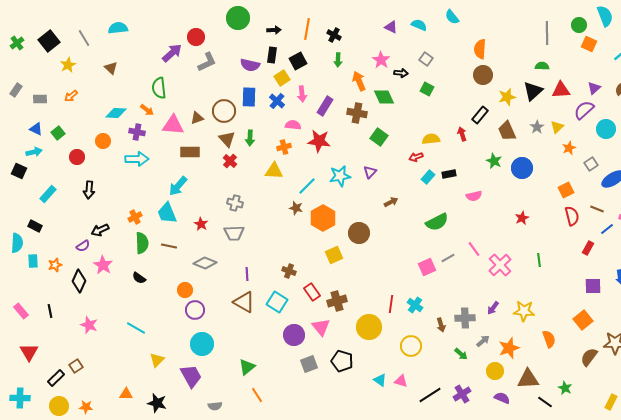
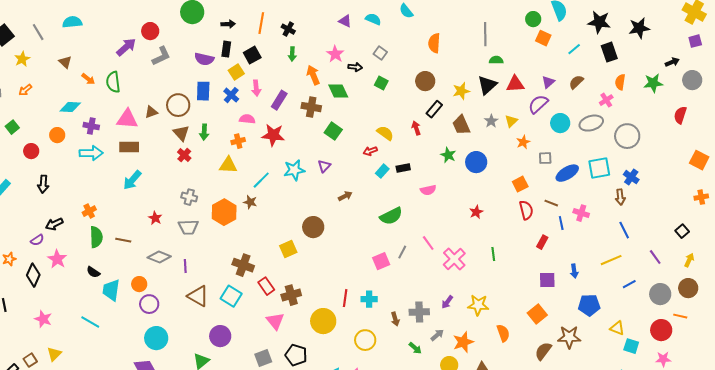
gray line: (547, 33) -> (485, 34), moved
brown circle: (483, 75) -> (425, 81), moved
orange arrow: (147, 110) -> (88, 79), moved
yellow semicircle: (431, 139) -> (385, 133), turned 42
brown rectangle: (190, 152) -> (129, 147), moved
gray square: (591, 164) -> (545, 158), turned 32
cyan trapezoid: (167, 213) -> (111, 290), moved, turned 30
orange hexagon: (323, 218) -> (224, 212), moved
blue line: (607, 229) -> (561, 223), turned -64
gray line: (448, 258) -> (402, 252), turned -32
brown cross: (289, 271) -> (243, 265), size x1.5
purple line: (247, 274) -> (185, 266), moved
cyan cross: (415, 305) -> (369, 299), turned -35
purple circle: (294, 335) -> (220, 336), moved
yellow triangle: (157, 360) -> (54, 354), moved

